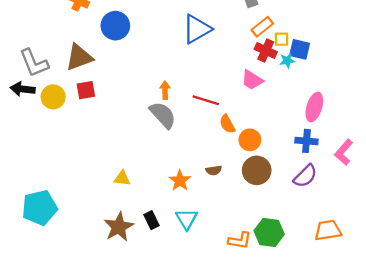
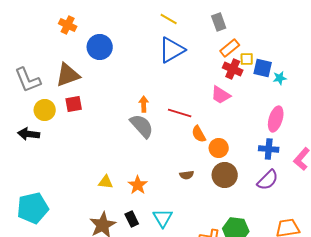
cyan star: (287, 61) -> (280, 78), moved
black arrow: (23, 89) -> (29, 134), moved
orange star: (180, 181) -> (138, 185), moved

